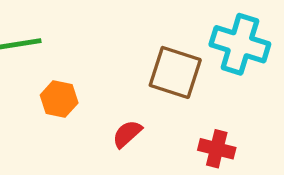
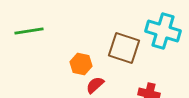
orange hexagon: (59, 99) -> (81, 64), moved

